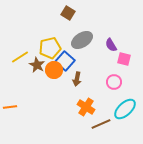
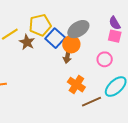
gray ellipse: (82, 40) -> (78, 29), moved
purple semicircle: (111, 45) -> (115, 23), moved
orange circle: (54, 70) -> (71, 44), moved

